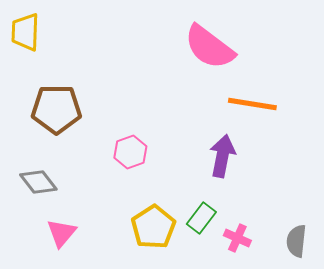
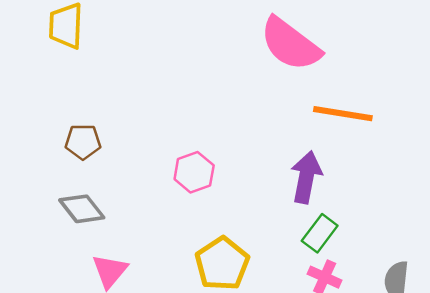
brown pentagon: (56, 109) -> (83, 142), moved, size x0.6
green rectangle: (201, 218) -> (320, 233), moved

